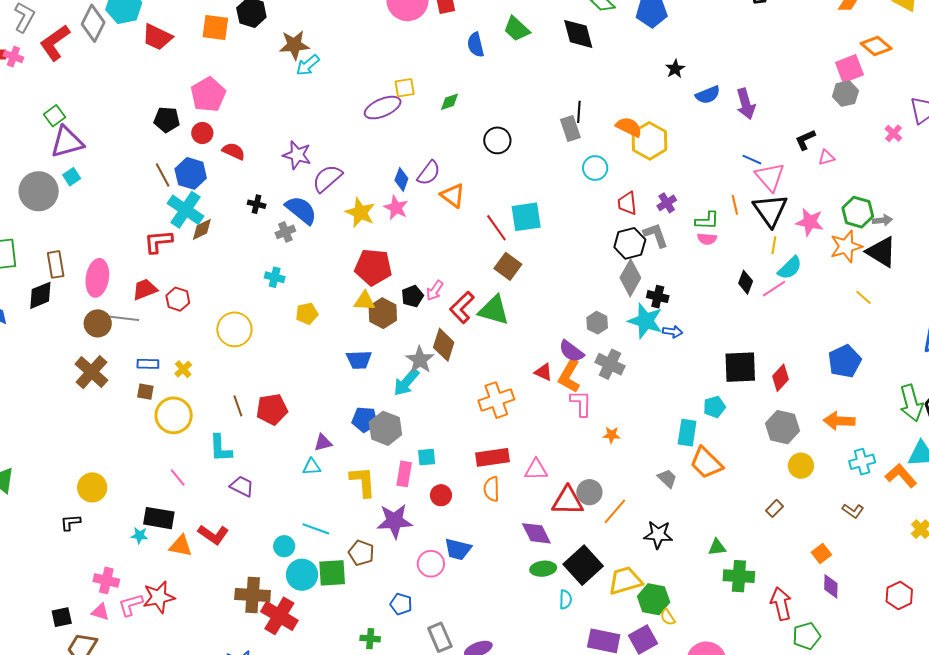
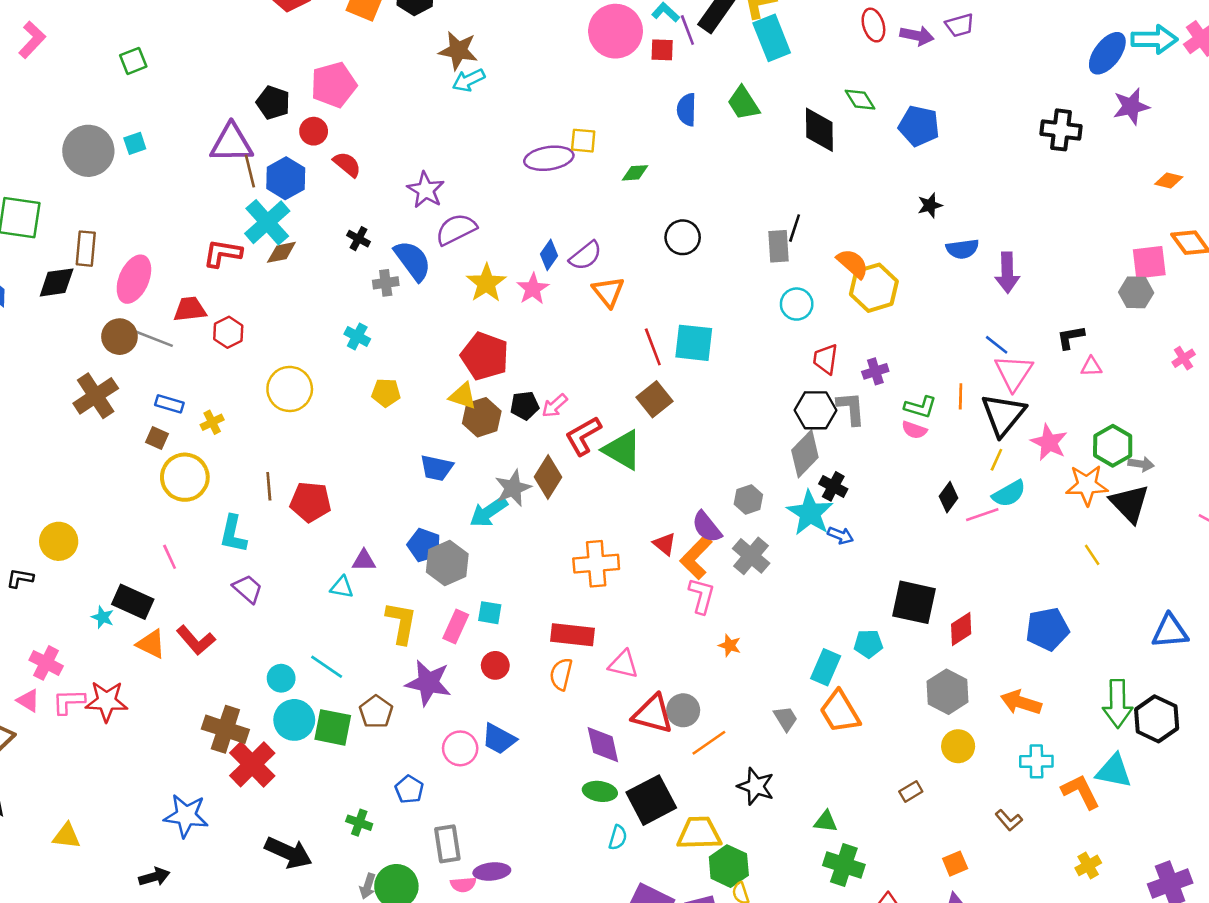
purple triangle: (67, 142) -> (231, 143), moved

